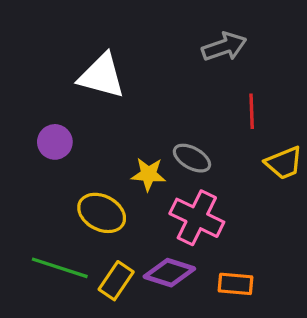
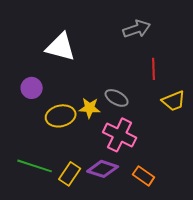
yellow ellipse: (102, 213) -> (61, 116), moved, turned -40
orange rectangle: (236, 284) -> (144, 176), turned 30

